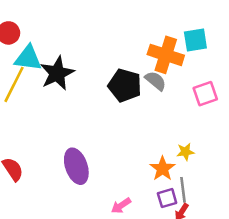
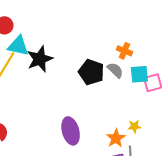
cyan square: (195, 40) -> (139, 74), moved
orange cross: (166, 55) -> (125, 51), size x0.6
purple ellipse: (76, 166) -> (71, 131), moved

